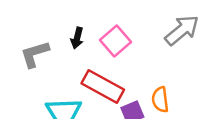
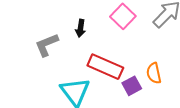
pink square: (116, 41) -> (123, 16), moved

